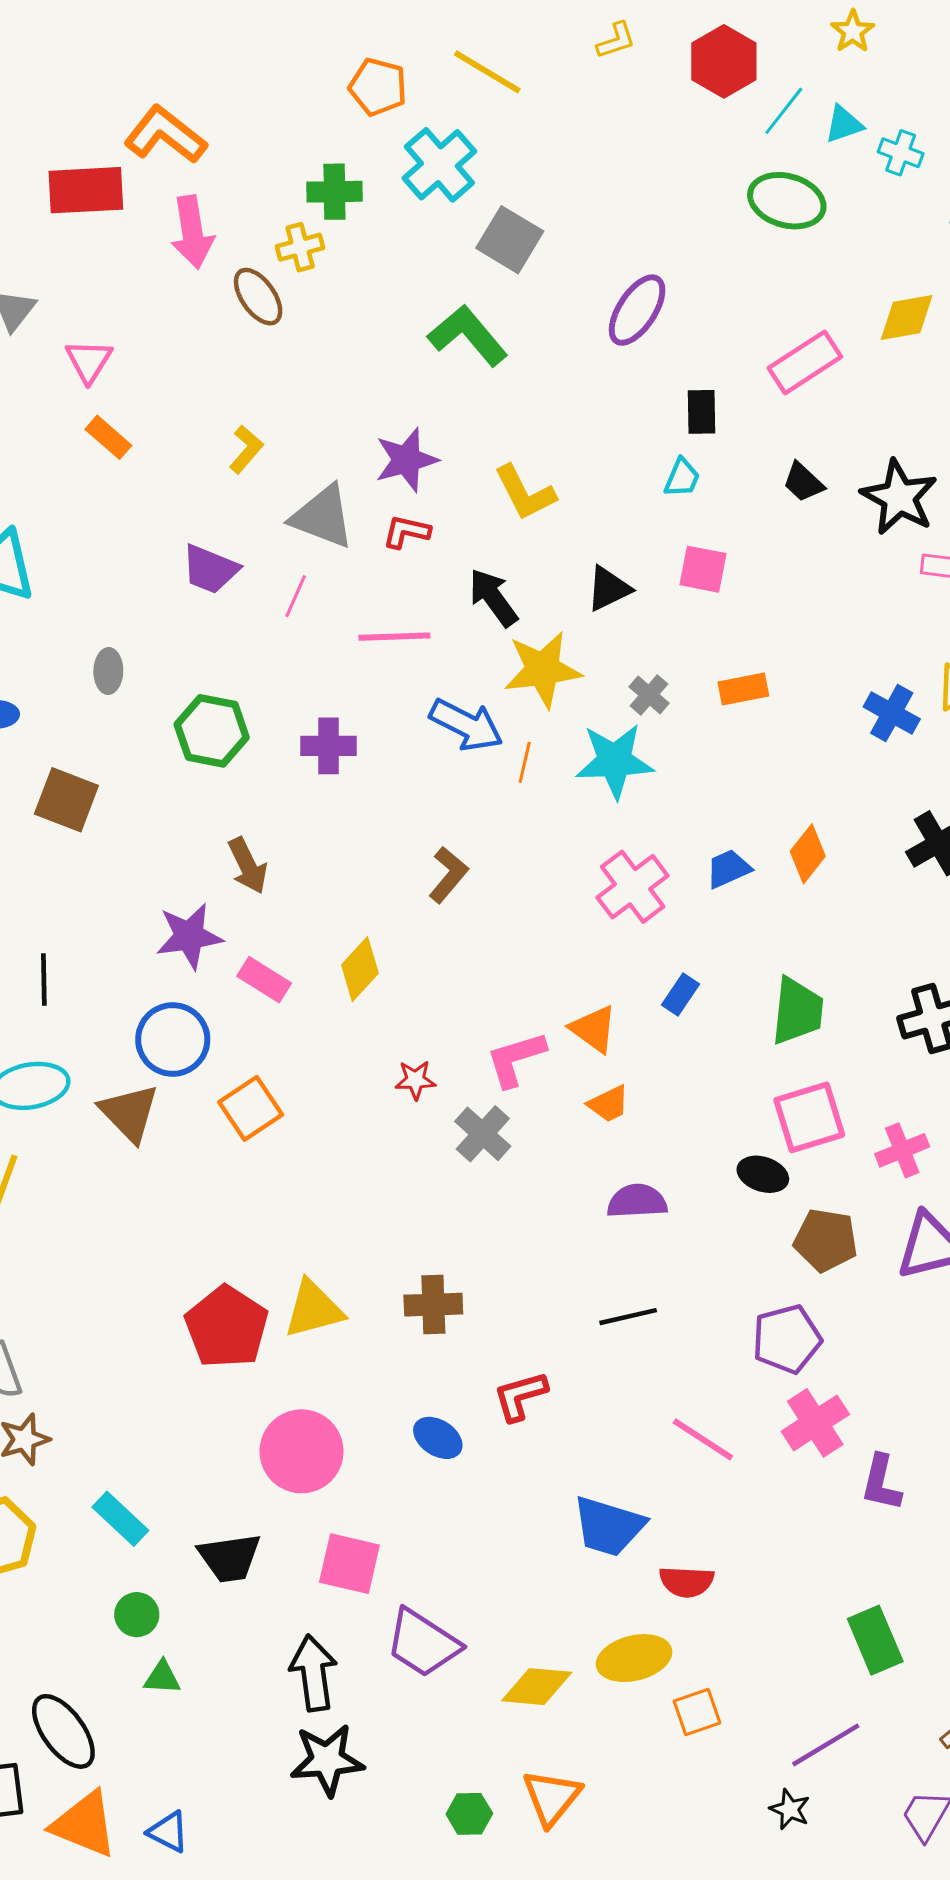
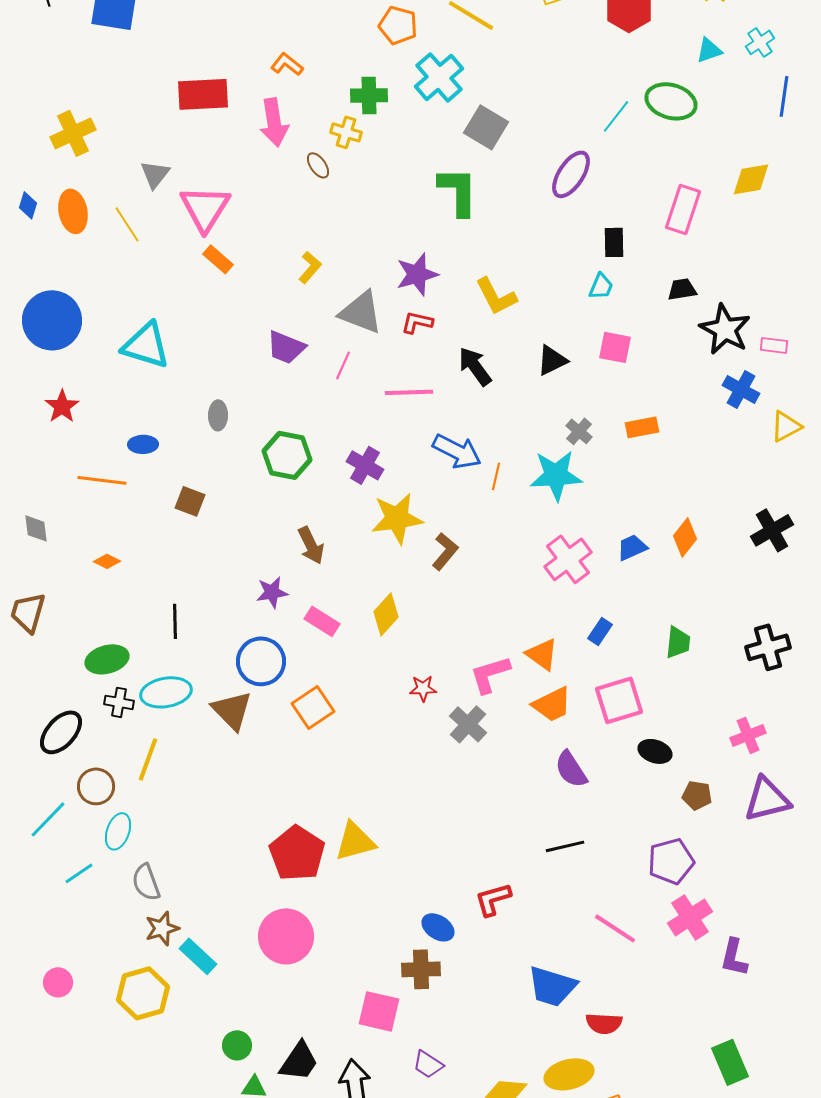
cyan line: (784, 111) -> (616, 116), moved
orange L-shape: (165, 135) -> (287, 64), moved, size x0.6
cyan cross: (901, 153) -> (760, 42), moved, turned 36
yellow cross: (300, 247) -> (346, 132), turned 32
brown ellipse: (258, 297) -> (318, 165), size x0.7
green L-shape: (468, 336) -> (458, 191), turned 40
pink triangle: (89, 361) -> (205, 208), size x1.6
pink rectangle: (805, 362) -> (683, 209), turned -39
black trapezoid: (803, 482) -> (682, 289), turned 128
black star: (899, 497) -> (725, 329), moved
yellow star: (543, 670) -> (397, 518), moved
blue cross: (892, 713) -> (741, 389), moved
purple cross: (329, 746) -> (365, 465), turned 30
brown square: (66, 800) -> (190, 501), size x0.7
purple star: (189, 936) -> (272, 592), size x0.7
green trapezoid: (797, 1011) -> (678, 642), size x0.7
orange trapezoid: (609, 1104) -> (552, 704), size x1.4
pink square: (809, 1117) -> (619, 700), moved
purple semicircle: (637, 1201) -> (571, 769), turned -120
brown pentagon: (826, 1240) -> (697, 795), size x0.7
brown cross: (433, 1305) -> (421, 969), moved
pink circle: (302, 1451) -> (286, 936), moved
cyan rectangle: (120, 1519) -> (198, 956), moved
black trapezoid: (230, 1558) -> (299, 1061), moved, turned -48
purple trapezoid: (423, 1643) -> (428, 1064), size x0.6

